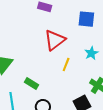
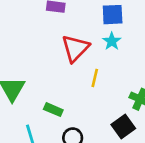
cyan star: (91, 53) -> (112, 41), moved

